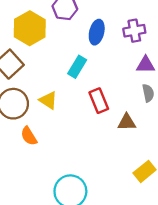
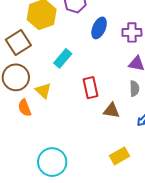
cyan rectangle: (77, 67) -> (63, 58), moved
yellow triangle: (48, 100) -> (43, 91), moved

